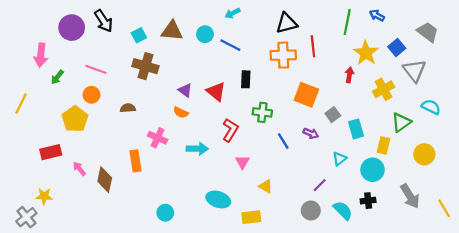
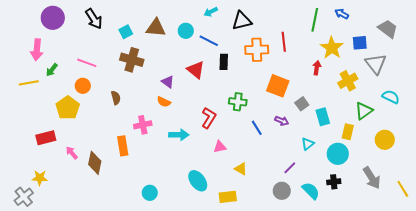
black triangle: (287, 23) -> (242, 21), moved
purple circle: (72, 28) -> (53, 18), moved
blue square: (397, 47) -> (360, 43), turned 35
black rectangle: (246, 79) -> (224, 62), moved
red triangle: (216, 91) -> (196, 70), moved
yellow line: (21, 104) -> (29, 83), moved, turned 54
brown semicircle: (128, 108) -> (116, 98), turned 80
pink cross: (158, 138) -> (143, 125), turned -36
pink triangle: (242, 162) -> (220, 147), turned 48
cyan ellipse: (218, 199) -> (198, 181), turned 35

